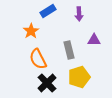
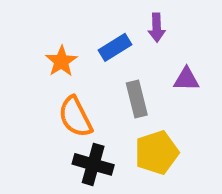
blue rectangle: (48, 11) -> (115, 47), moved
black cross: (47, 83) -> (93, 164), turned -30

